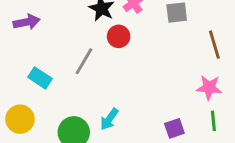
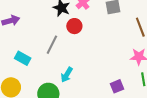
cyan arrow: (109, 119) -> (67, 75), moved

